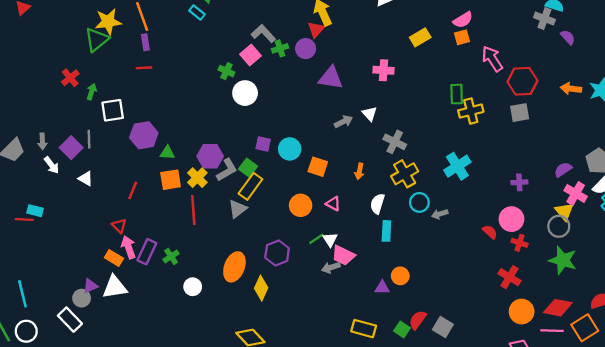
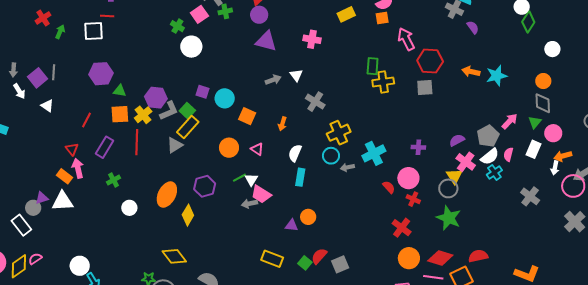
purple circle: (306, 49) -> (259, 15), moved
white square: (113, 110) -> (94, 31), moved
cyan cross: (457, 166) -> (374, 153), moved
yellow cross: (405, 174) -> (339, 133), moved
purple rectangle: (147, 252) -> (105, 147), moved
gray square: (443, 327) -> (340, 264), turned 30

